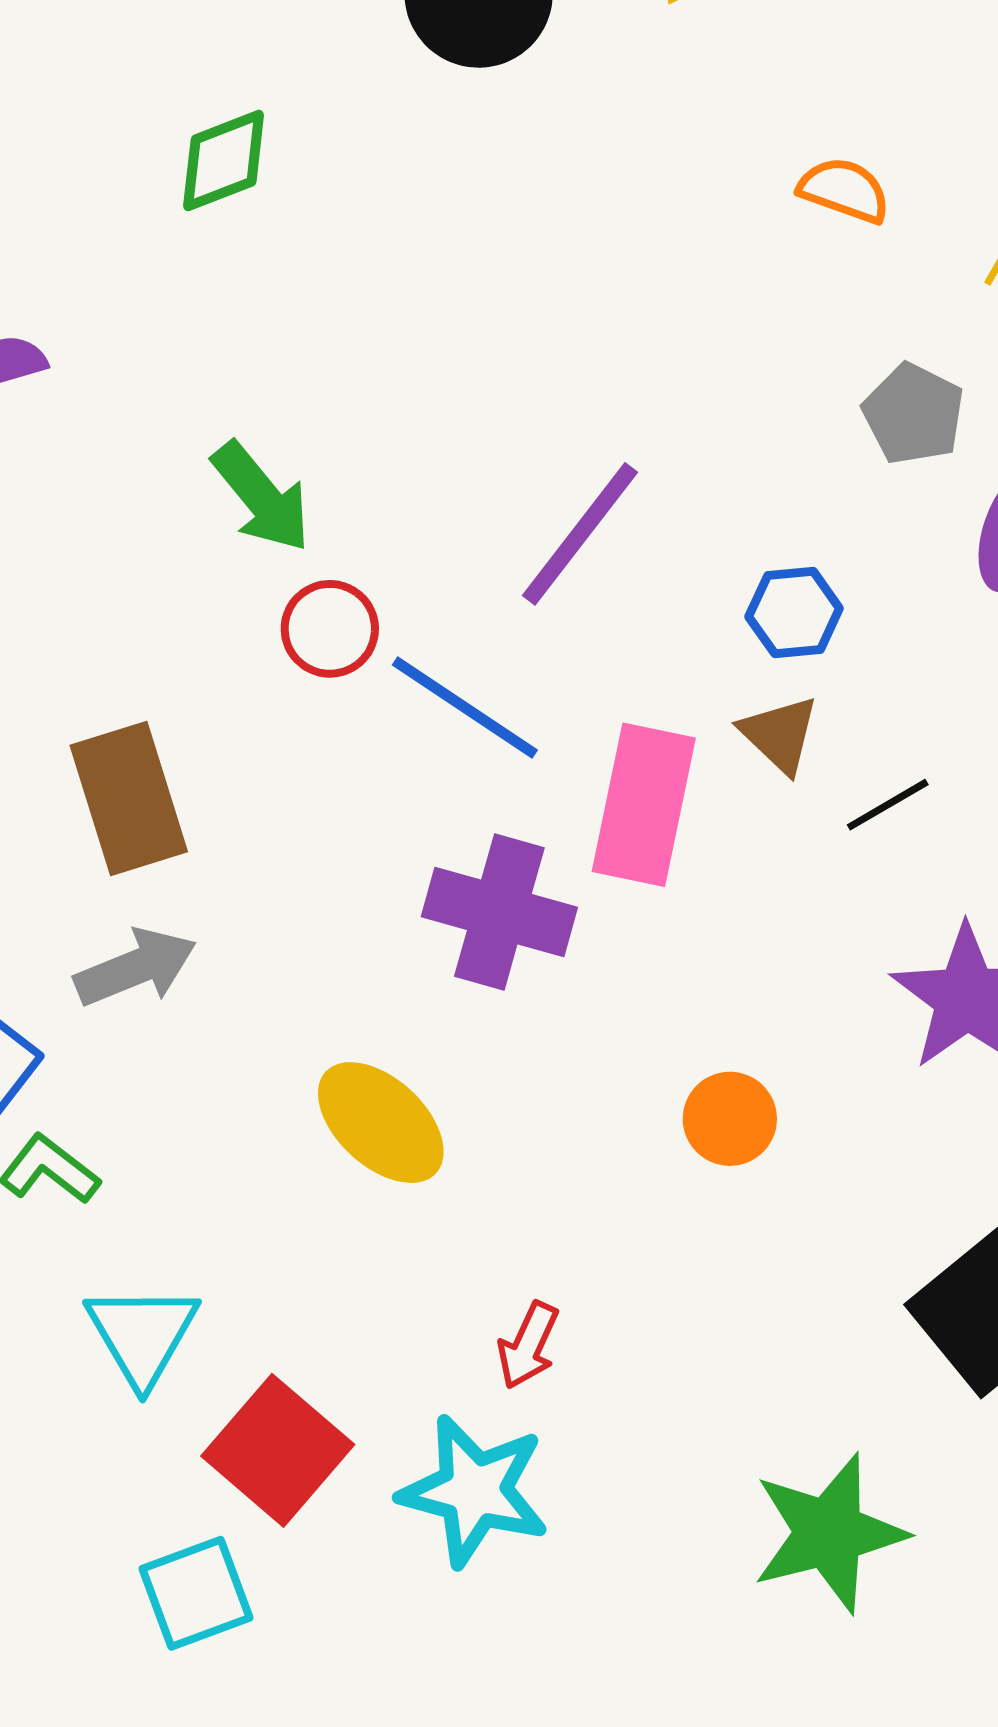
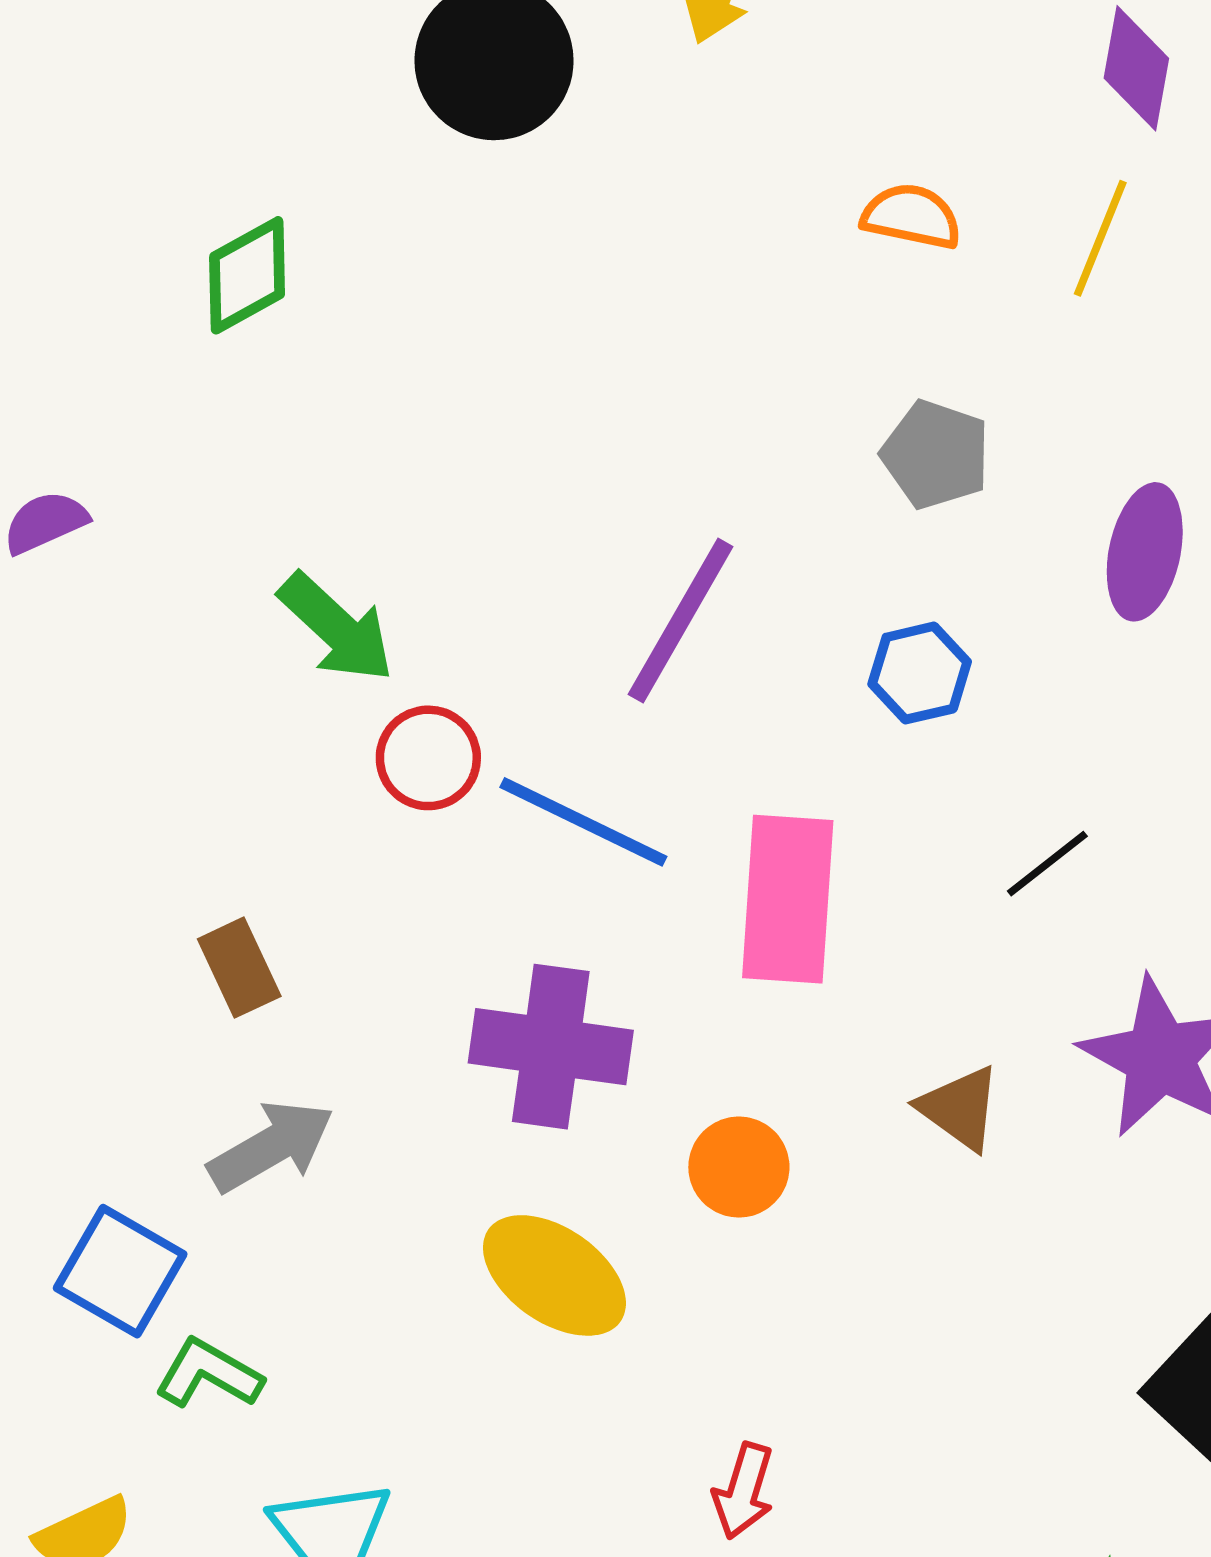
gray pentagon: (913, 414) -> (936, 455), moved
brown triangle: (780, 734) -> (960, 1108), moved
brown rectangle: (129, 798) -> (239, 968), size x0.6
purple cross: (499, 912) -> (551, 1047), moved
orange circle: (730, 1119) -> (739, 1167), moved

